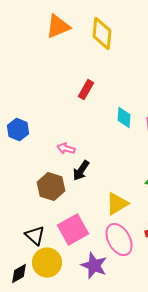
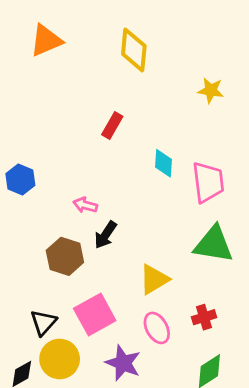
orange triangle: (58, 27) -> (46, 40), moved
black triangle: (35, 236) -> (43, 323), turned 30
pink ellipse: (119, 240) -> (157, 328), size x0.7

